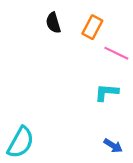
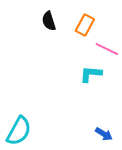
cyan L-shape: (107, 92) -> (91, 74), moved

